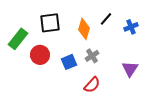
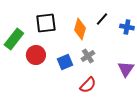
blue cross: (131, 27) -> (127, 27), turned 32

